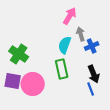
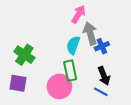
gray arrow: (81, 34) -> (90, 33), size x1.5
pink circle: (33, 84) -> (59, 86), moved
blue line: (91, 89) -> (101, 92), turned -40

